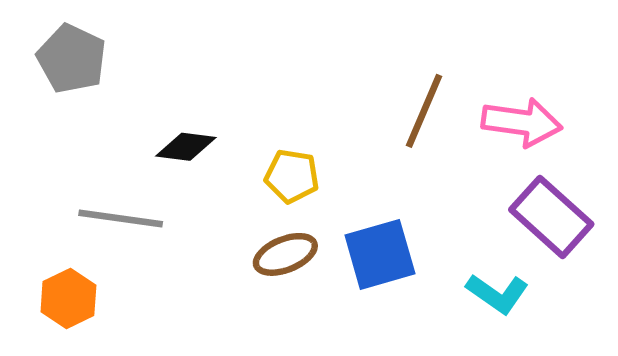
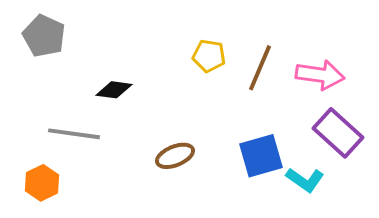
yellow pentagon: (292, 176) -> (209, 56), moved
blue square: (380, 254) -> (261, 156), moved

